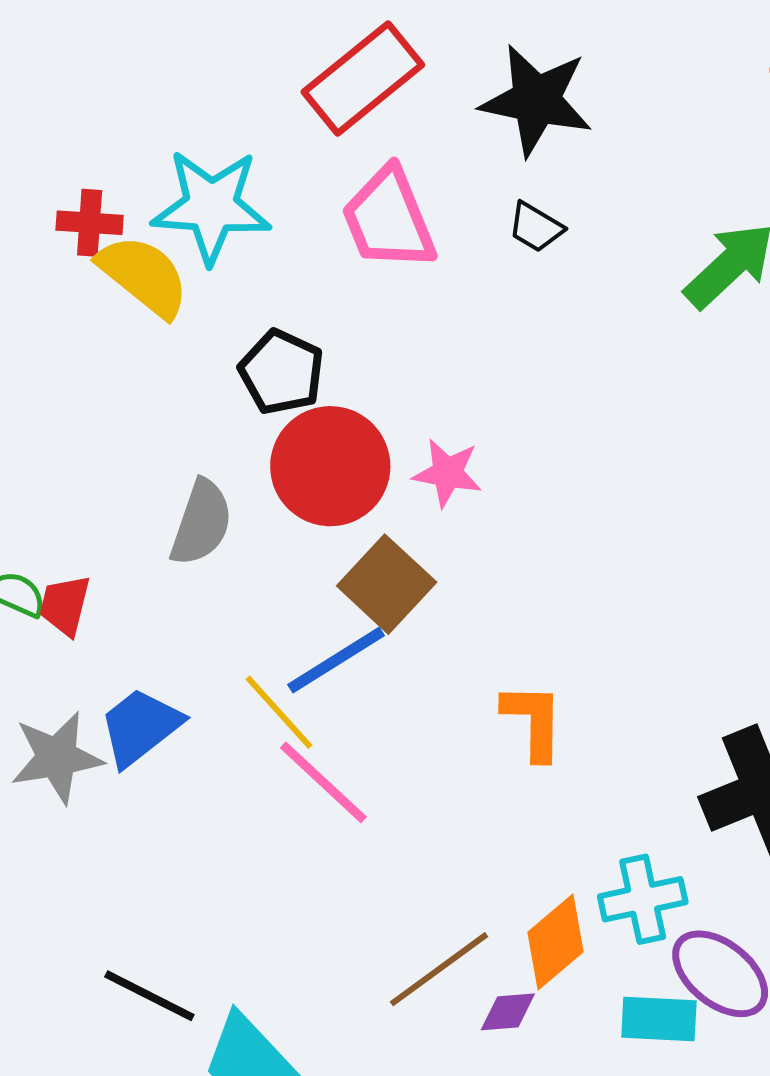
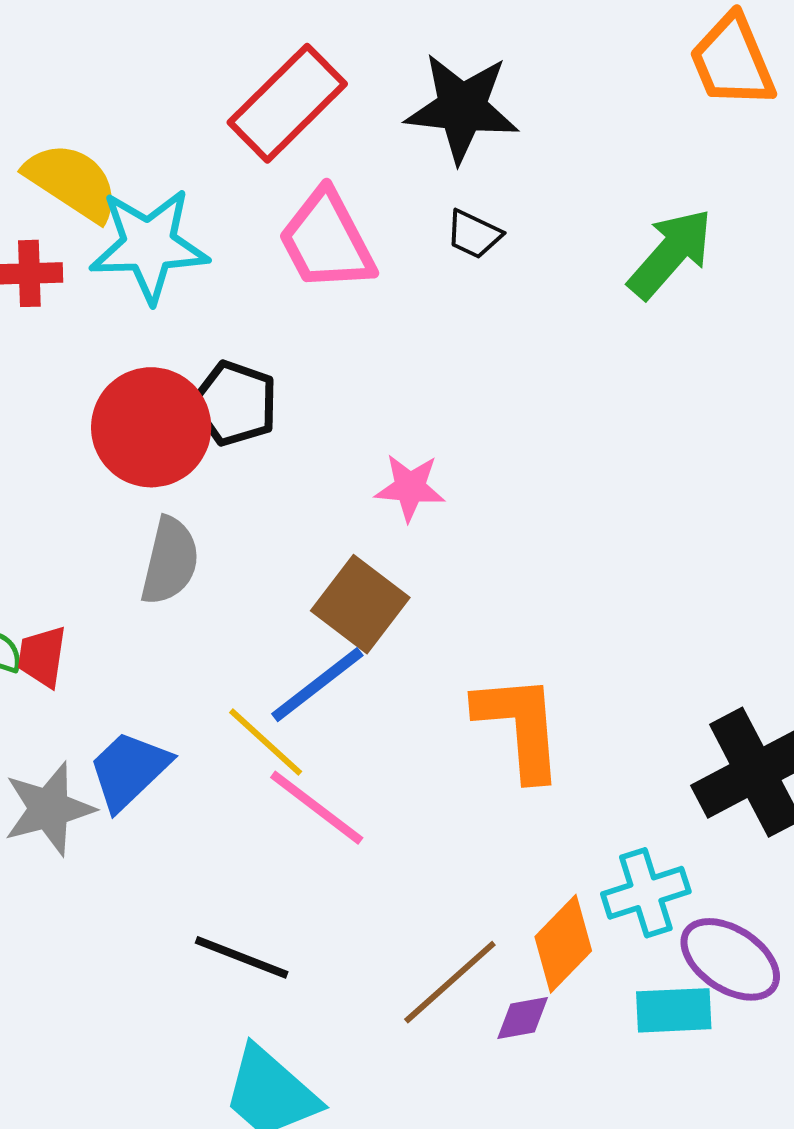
yellow semicircle: (144, 276) -> (72, 182), moved
red circle: (330, 466) -> (151, 427), moved
orange L-shape: (533, 721) -> (520, 726), size x1.4
black line: (149, 996) -> (242, 957), moved

